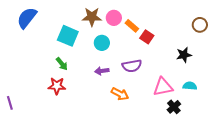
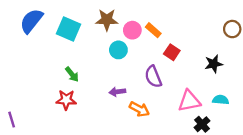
pink circle: (114, 18) -> (132, 30), moved
cyan square: (68, 36) -> (69, 29), moved
red square: (147, 37) -> (172, 52), moved
purple semicircle: (132, 66) -> (153, 77), turned 78
purple arrow: (102, 71) -> (117, 92), moved

